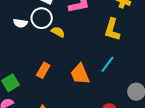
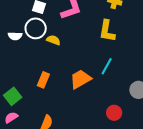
orange trapezoid: (80, 74) -> (80, 79), turned 90

